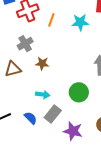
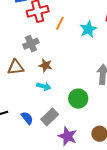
cyan star: (80, 22) -> (88, 29), turned -30
cyan arrow: (43, 95) -> (44, 86), moved

